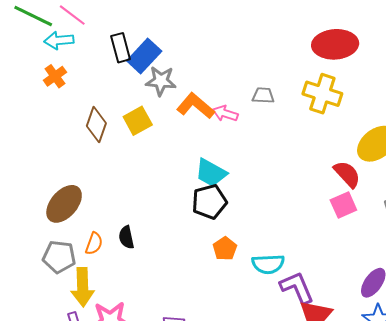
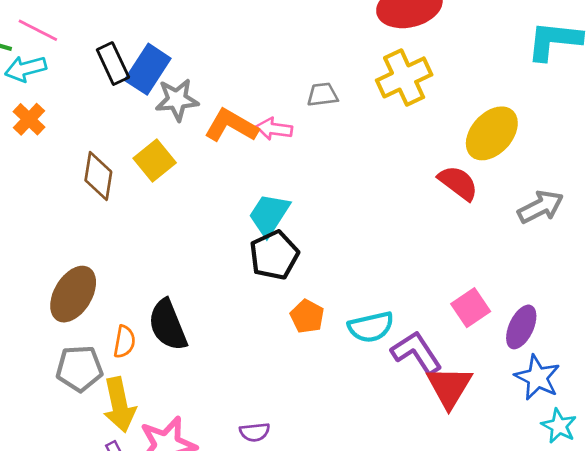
yellow cross: (322, 94) -> (404, 77), turned -33
cyan trapezoid: (211, 173) -> (269, 215), turned 104
pink square: (343, 205) -> (471, 308), moved
black semicircle: (126, 237) -> (168, 325), size x1.6

